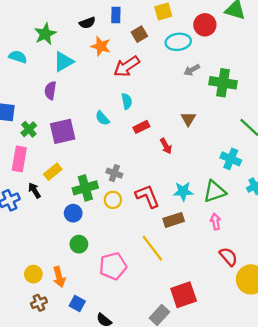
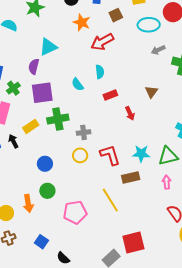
cyan triangle: (63, 62) -> (48, 47), moved
purple semicircle: (50, 90) -> (34, 67), moved
gray cross: (114, 173) -> (84, 132), turned -32
green cross: (85, 188) -> (58, 119), moved
orange arrow: (59, 277) -> (28, 203), moved

